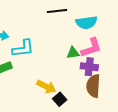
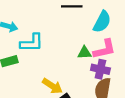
cyan semicircle: (86, 22) -> (102, 22), turned -60

